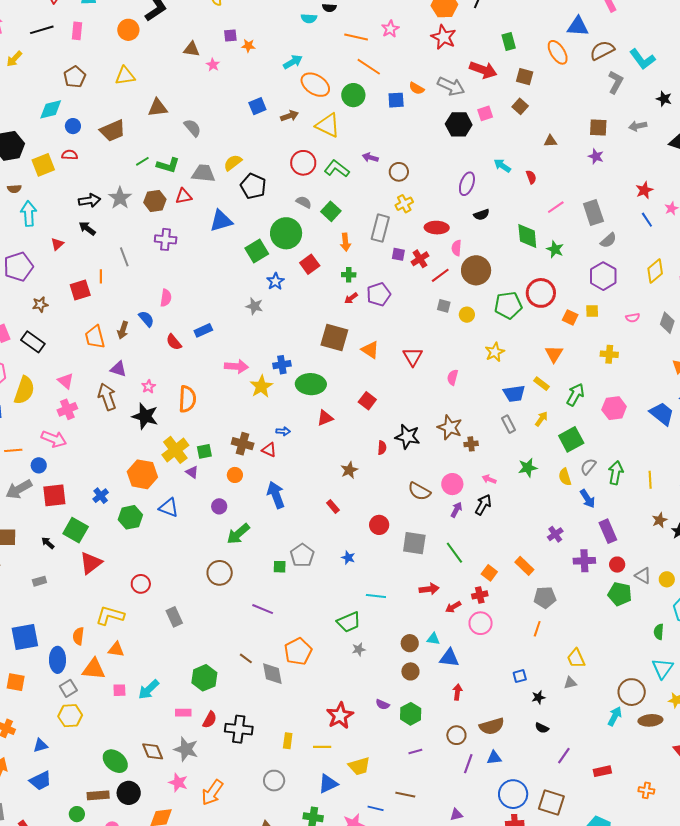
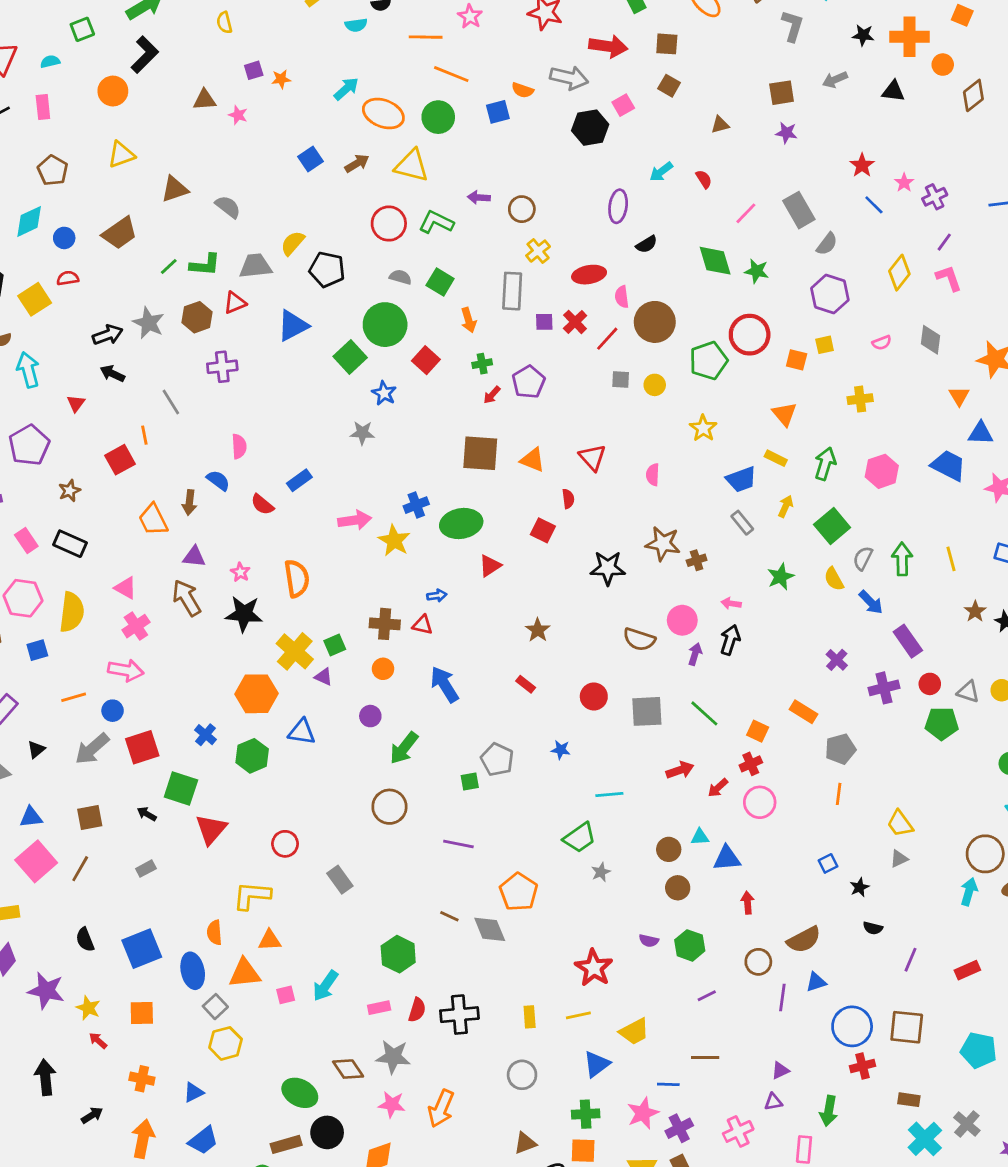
cyan arrow: (502, 166) -> (661, 172), turned -60
red semicircle: (382, 448) -> (568, 499), moved

